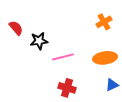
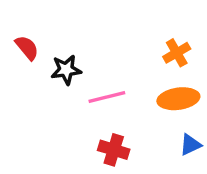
orange cross: (104, 22) -> (177, 53), moved

